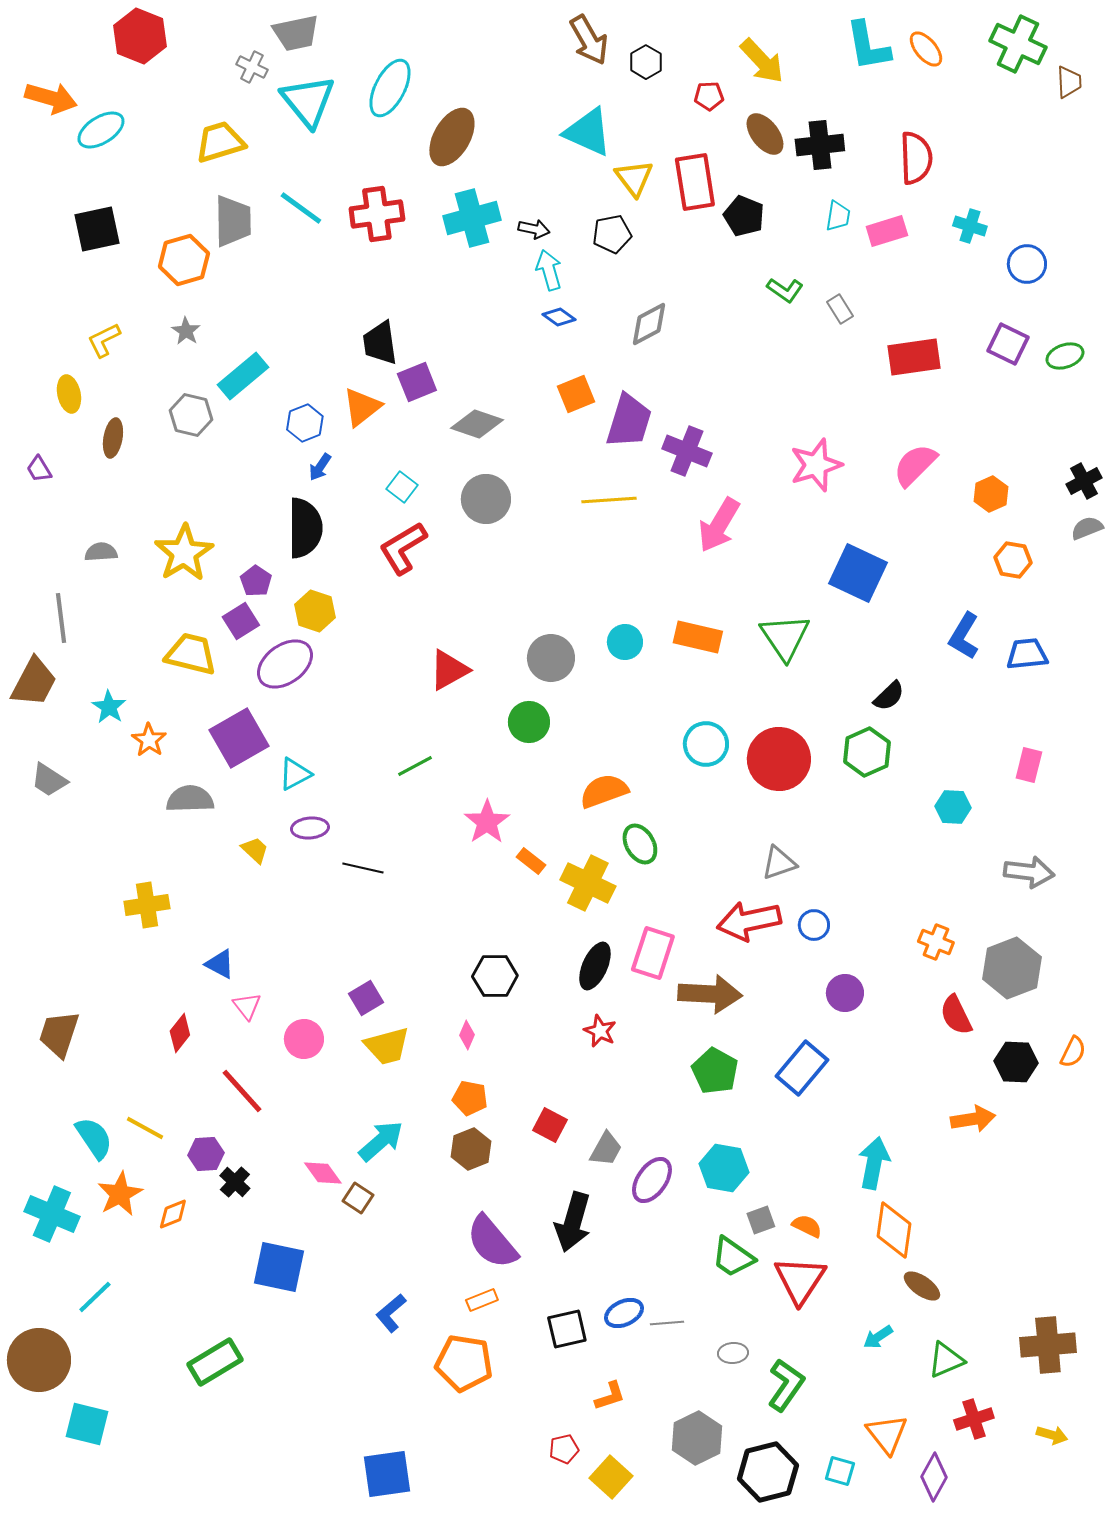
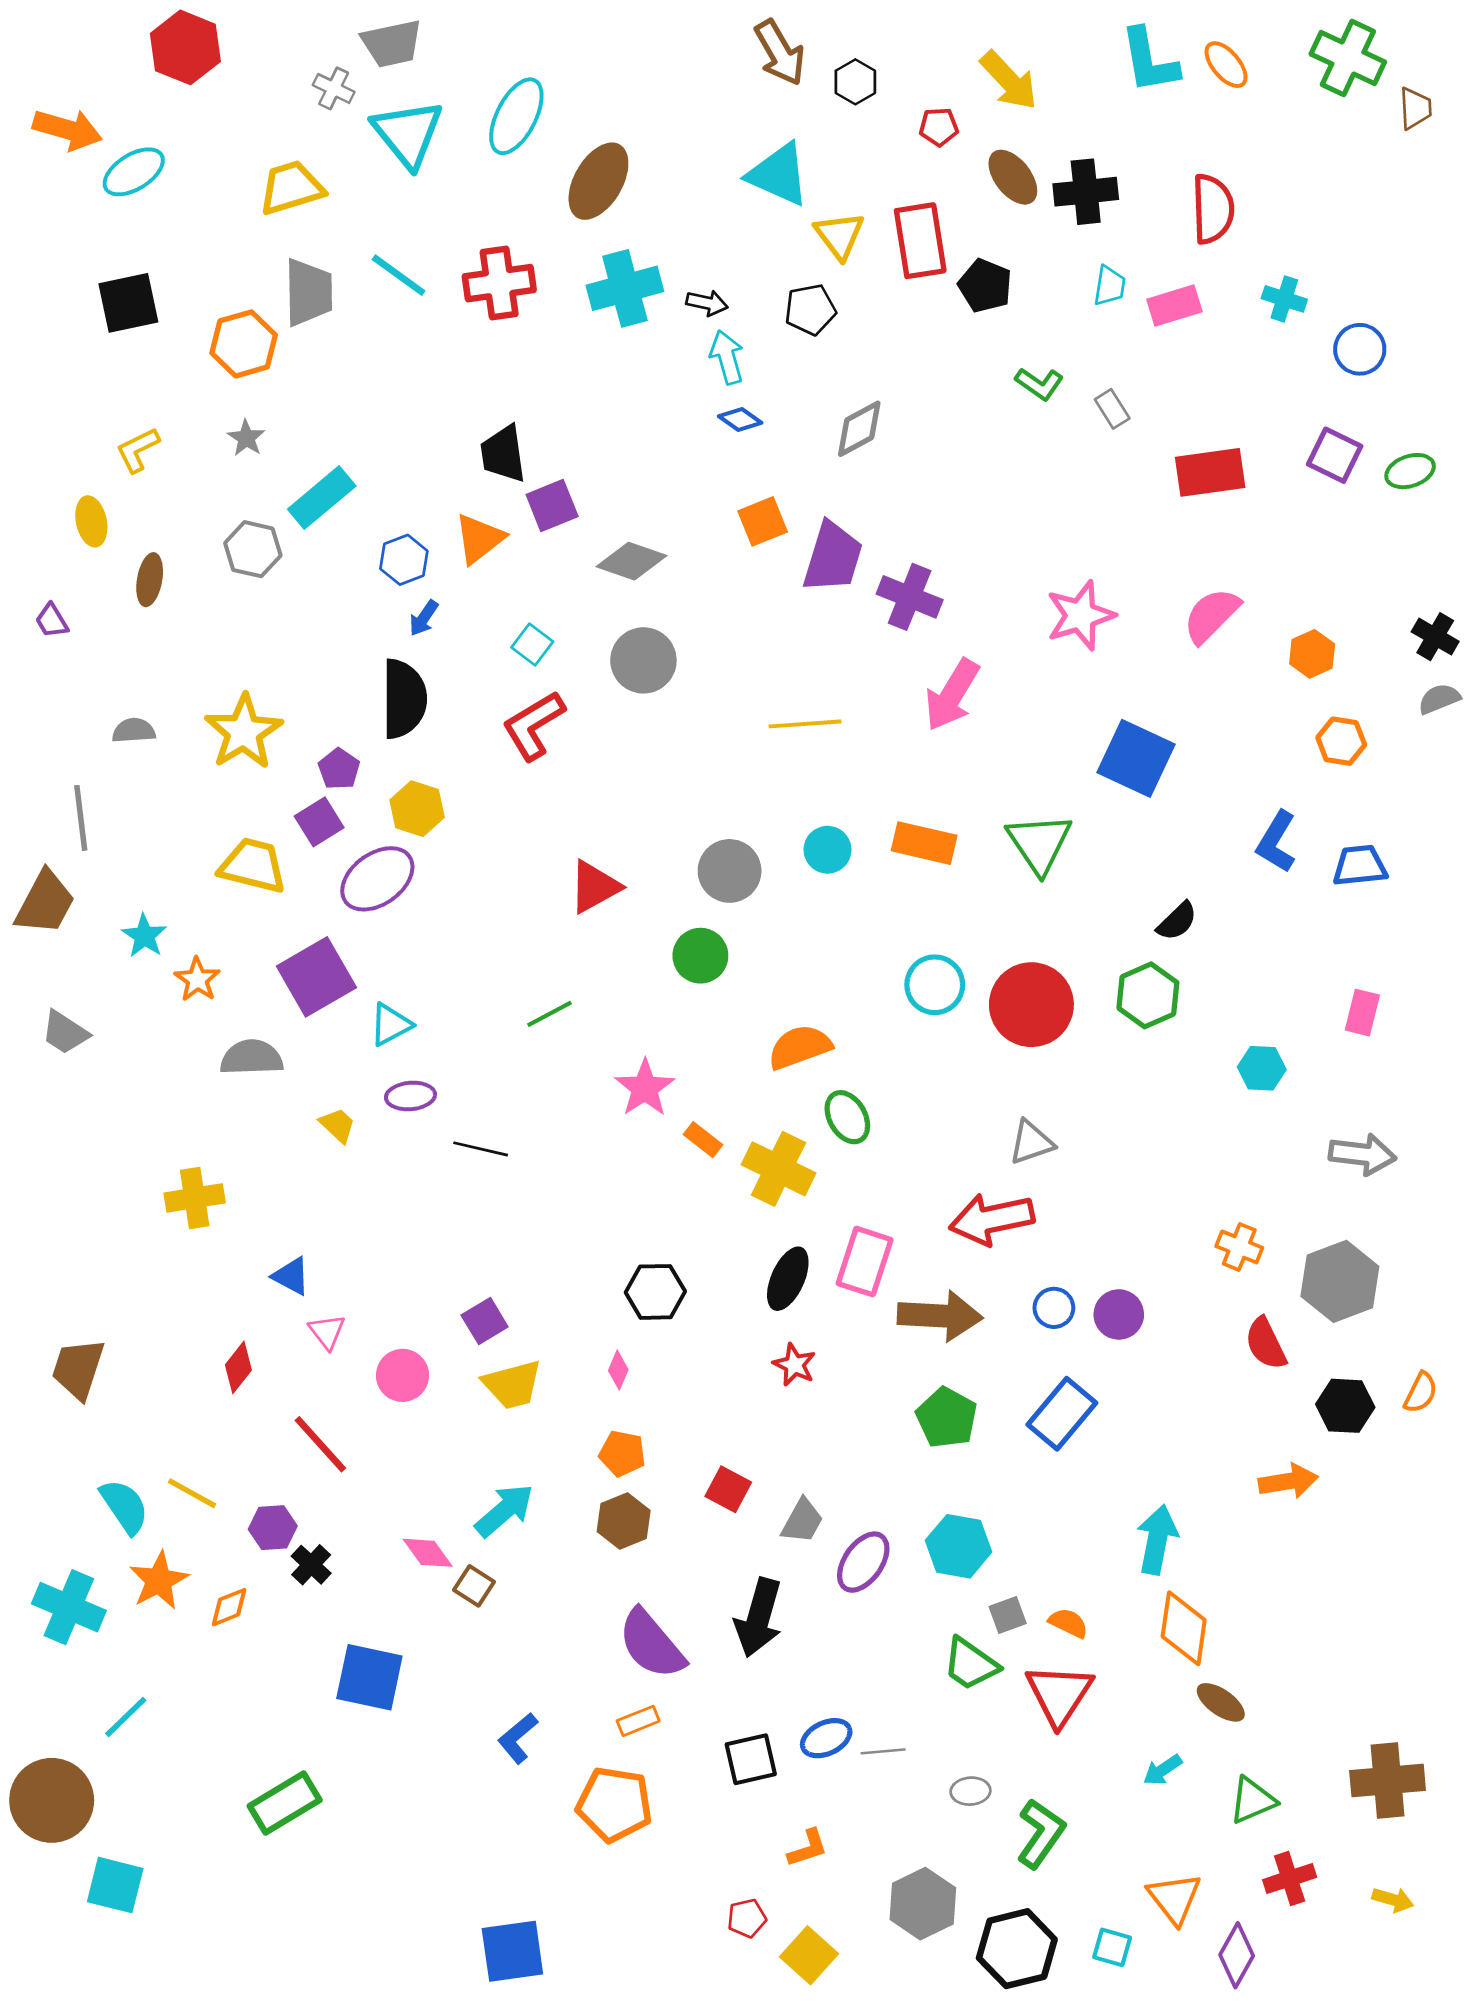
black cross: (1084, 481) -> (1435, 637), turned -32
yellow line: (609, 500) -> (805, 724), moved
blue circle: (814, 925) -> (1054, 1308), moved

